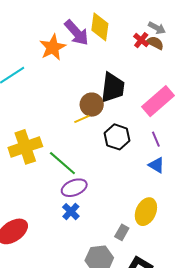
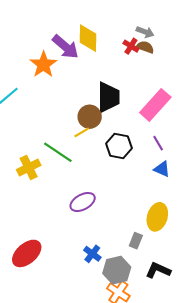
yellow cross: (25, 147) -> (29, 168), size x0.7
green line: (62, 163) -> (58, 152), moved
blue cross: (71, 212) -> (92, 254), moved

